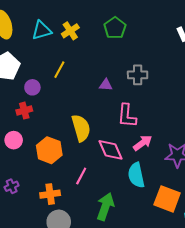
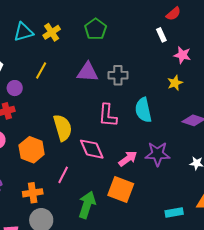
purple triangle: (106, 85) -> (88, 72), moved, size x1.6
pink arrow: (143, 143) -> (128, 159), moved
cyan semicircle: (136, 175) -> (143, 110), moved
orange square: (167, 199) -> (121, 189), moved

